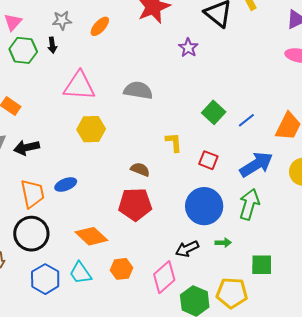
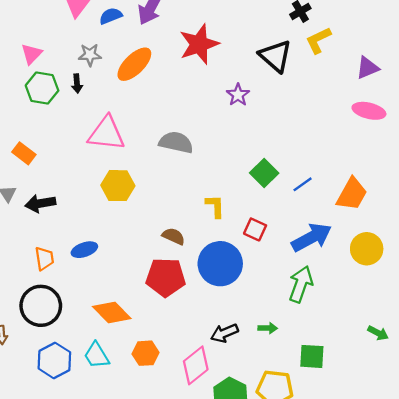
orange ellipse: (100, 26) -> (134, 64), size x1.5
orange trapezoid: (32, 194) -> (44, 258), size x0.7
blue circle: (204, 206) -> (220, 264), moved

